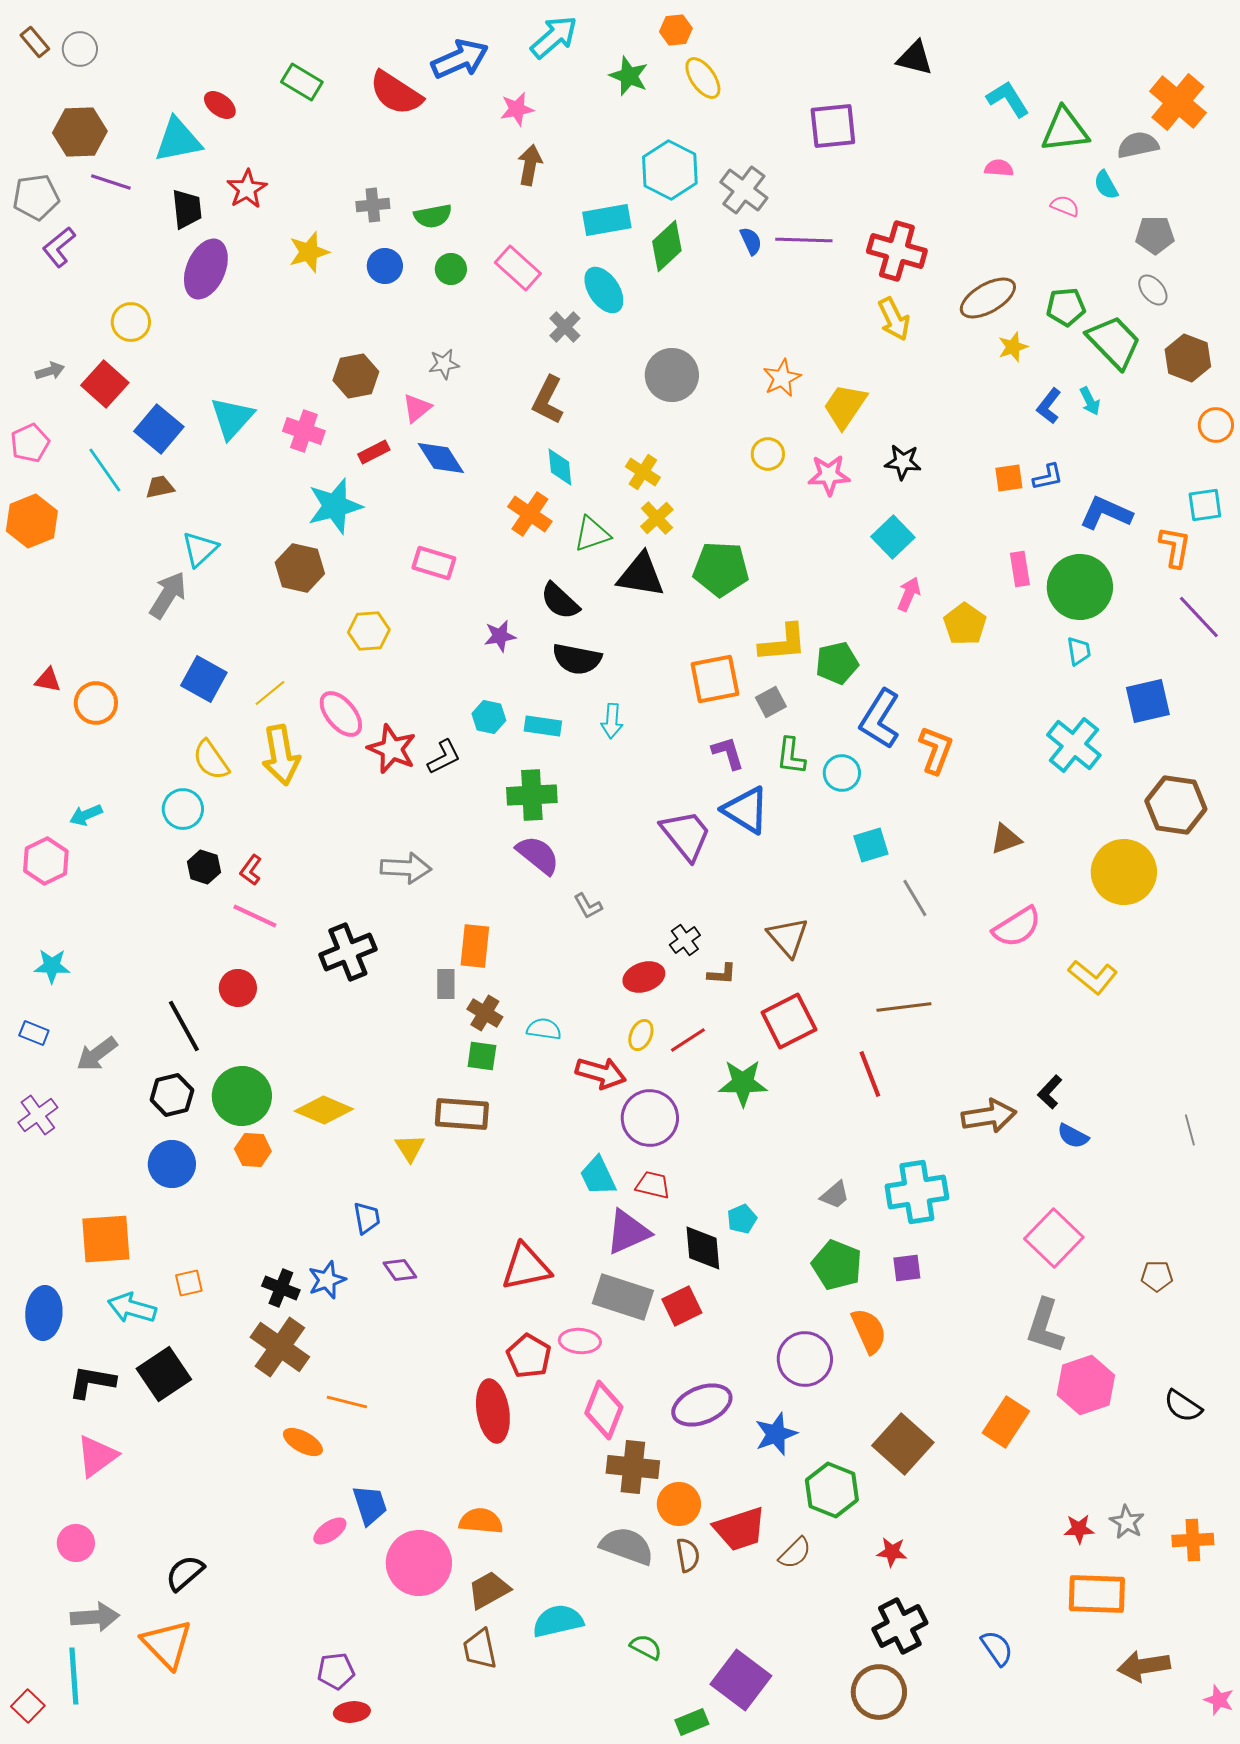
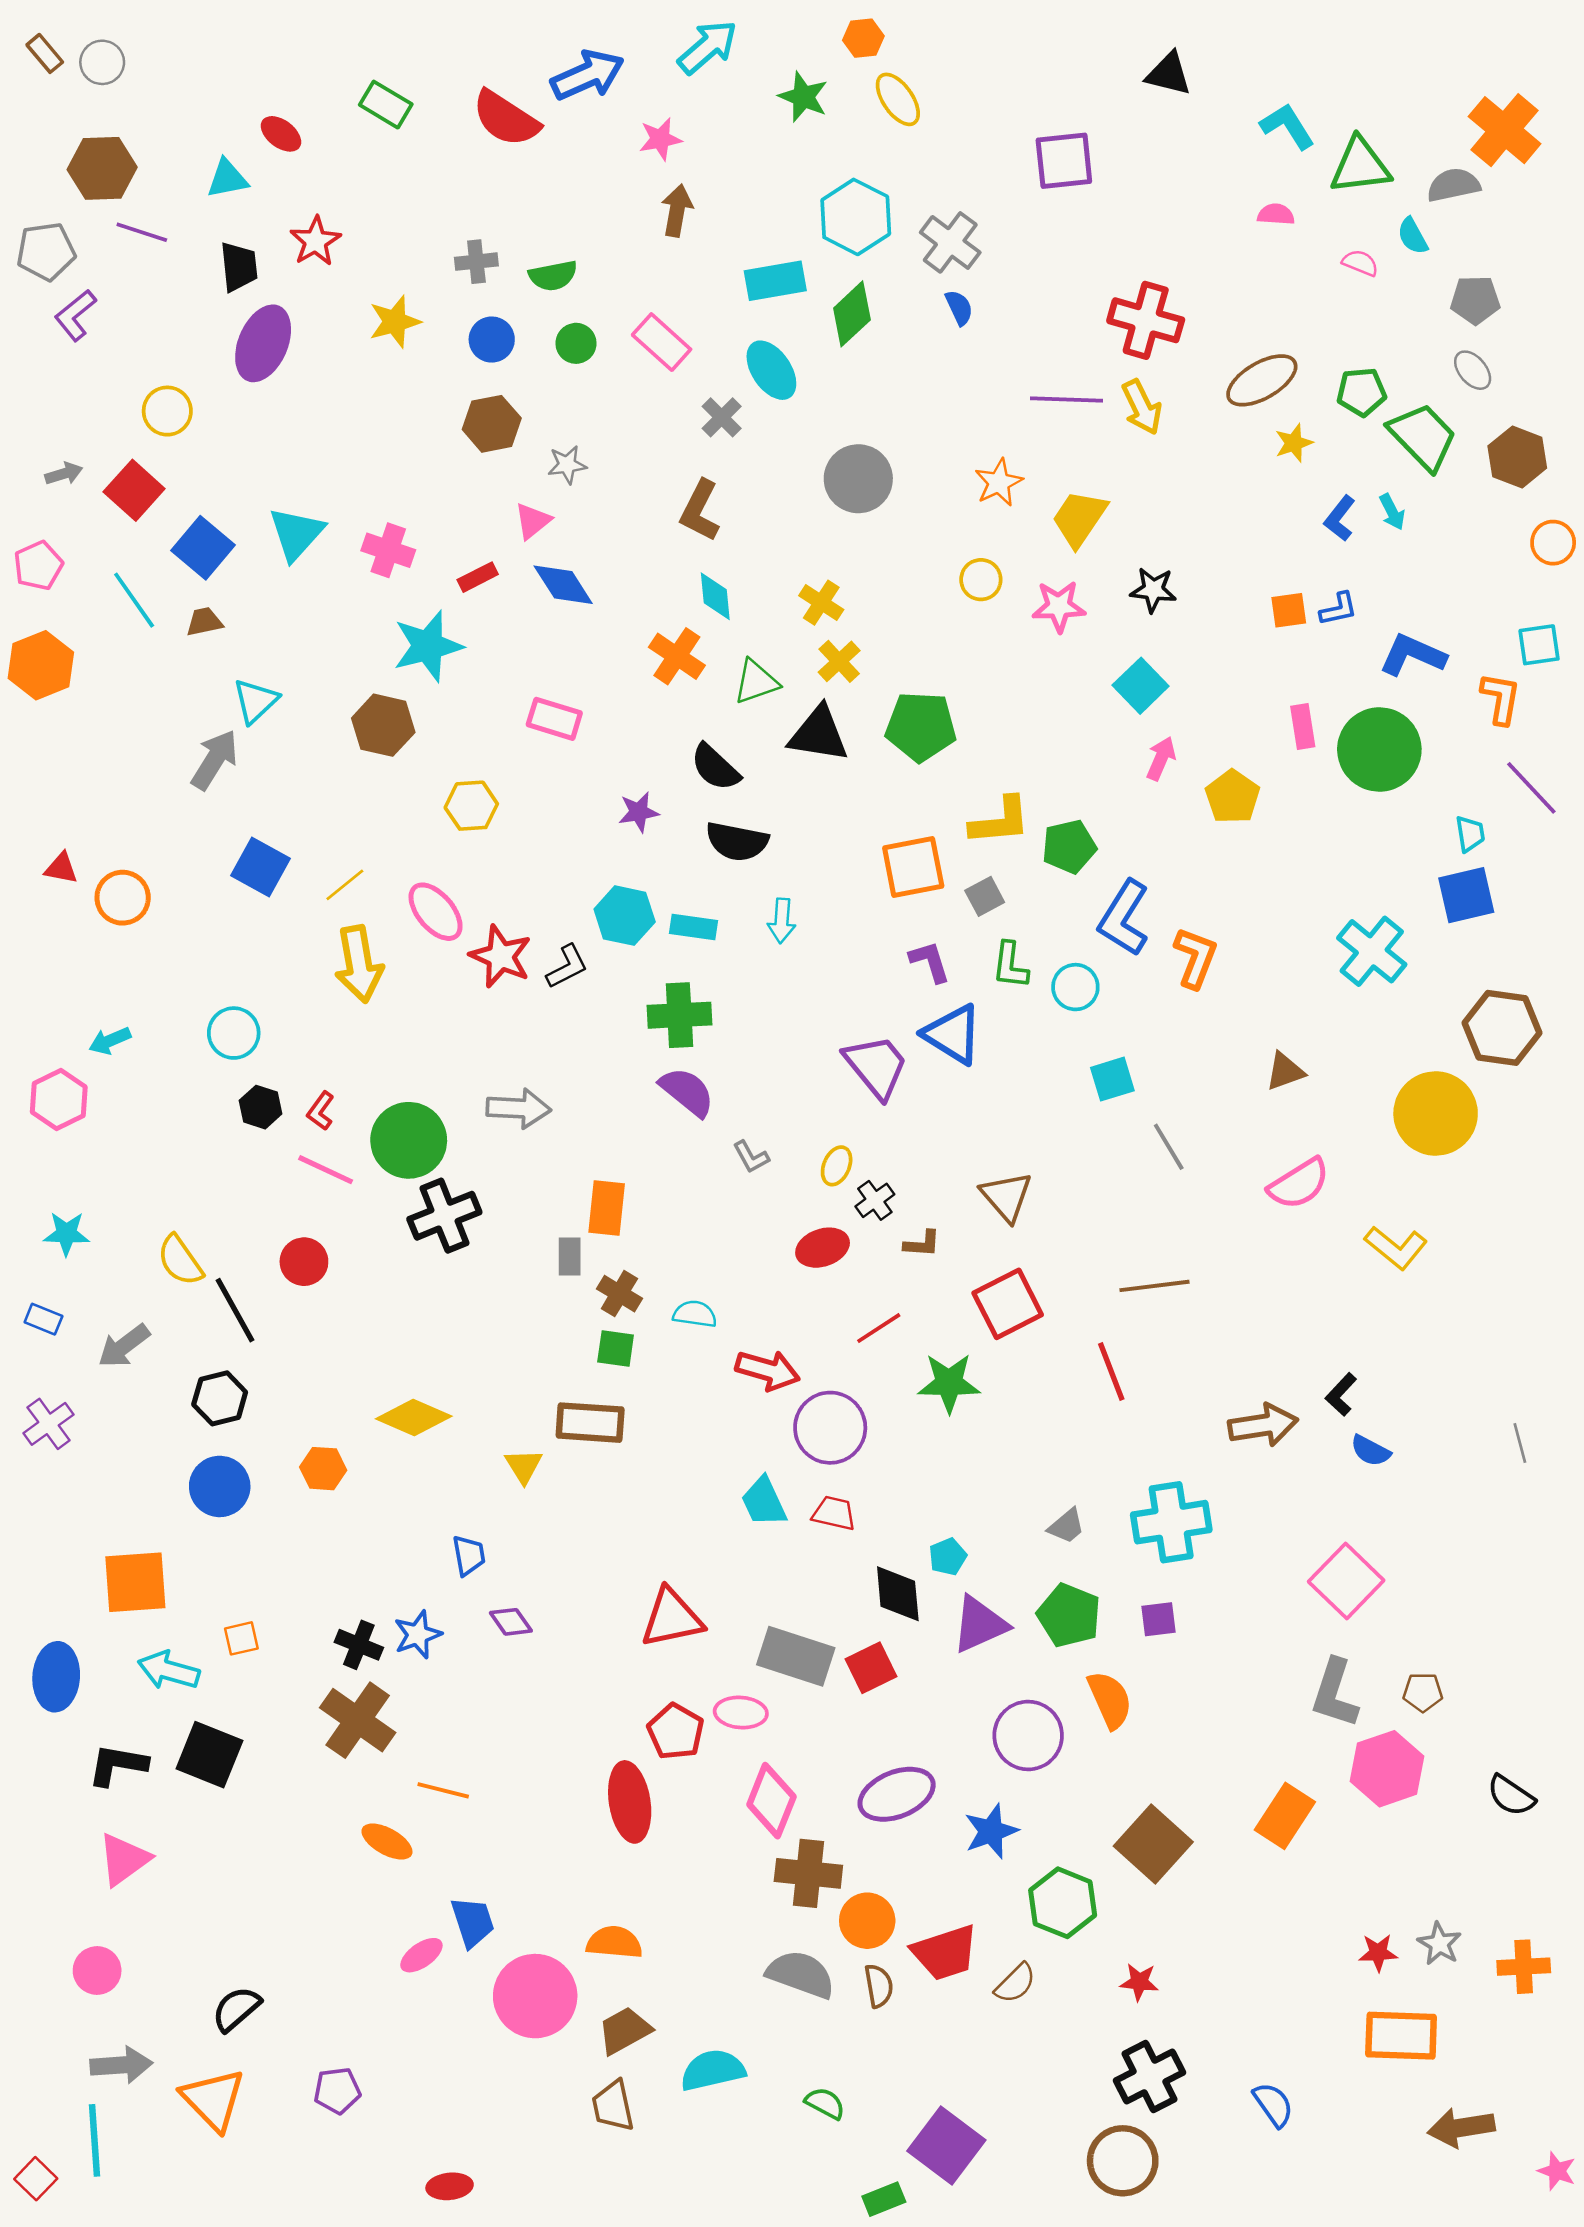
cyan triangle: (178, 140) -> (227, 179), size x0.7
purple line: (804, 240) -> (1066, 400), moved
brown hexagon: (356, 376) -> (492, 424), moved
cyan trapezoid: (1079, 651) -> (1470, 834), moved
cyan hexagon: (489, 717) -> (625, 916), size x1.4
yellow semicircle: (211, 760) -> (180, 1260), moved
yellow ellipse: (641, 1035) -> (837, 1166), moved
green circle: (242, 1096) -> (409, 1140), moved
purple triangle: (628, 1232) -> (980, 1624), moved
brown pentagon: (1157, 1276) -> (1423, 1692), moved
black square: (164, 1374) -> (209, 1755), turned -34
purple pentagon: (336, 1671) -> (337, 2091), moved

